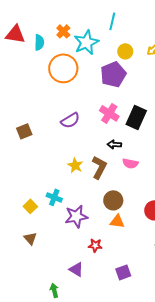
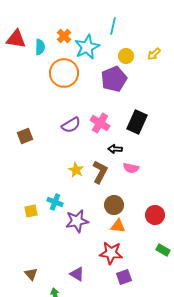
pink cross: (109, 113) -> (100, 123), moved
yellow square: (30, 206) -> (31, 211), turned 32
brown triangle: (30, 238) -> (31, 274), moved
red star: (95, 245) -> (111, 253), moved, size x1.6

